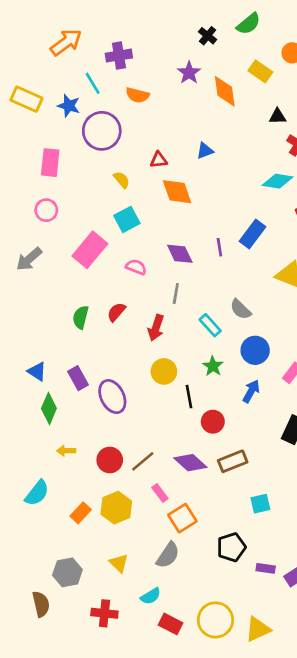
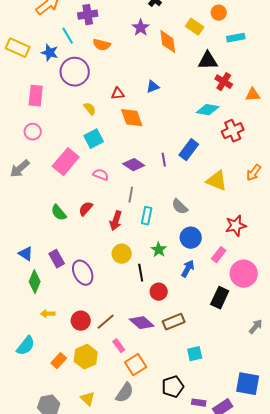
black triangle: (278, 116) -> (208, 61), size x1.5
purple diamond: (180, 254) -> (134, 165), turned -30
green semicircle: (81, 317) -> (59, 213), turned -54
cyan rectangle: (210, 325) -> (147, 216), moved, turned 54

